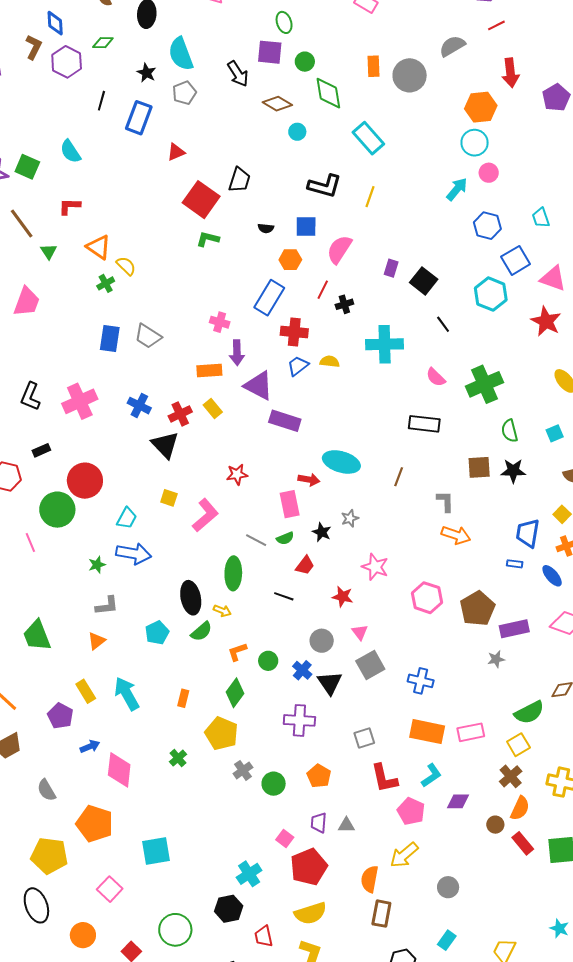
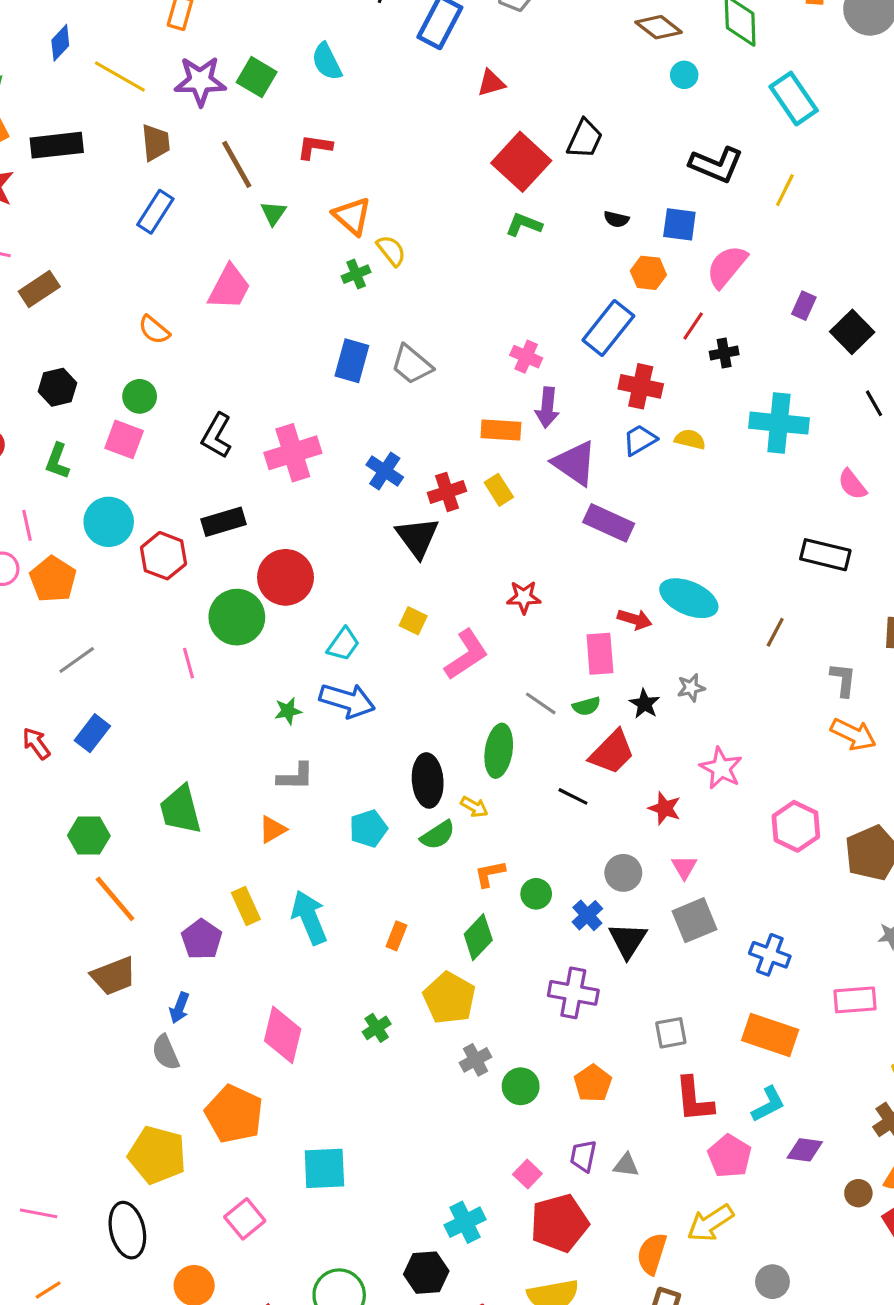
black rectangle: (41, 450) -> (223, 522), size x1.5
red trapezoid: (305, 565) -> (612, 752), size x1.5
pink rectangle: (471, 732) -> (855, 1000), moved
blue arrow: (90, 746) -> (179, 1008), moved, turned 126

